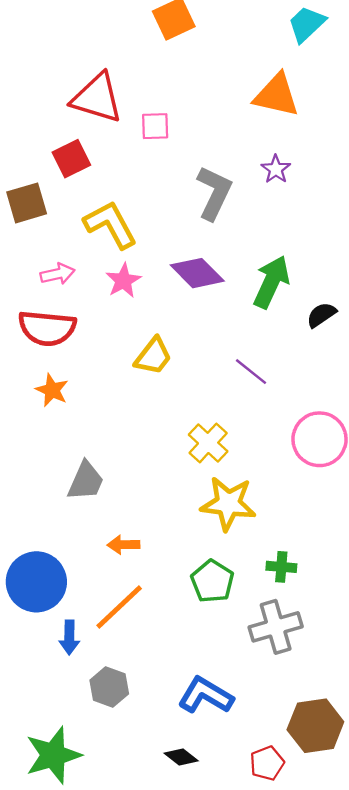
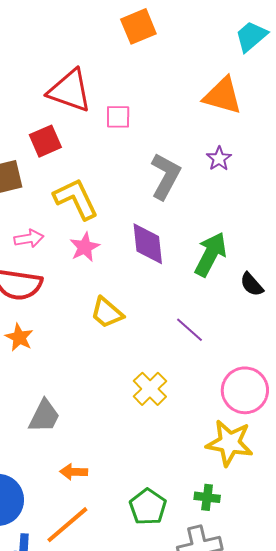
purple diamond: (197, 273) -> (148, 244), turned 36
black semicircle: (321, 315) -> (252, 284), turned -100
yellow trapezoid: (153, 356) -> (107, 313), turned 90
yellow star: (228, 504) -> (230, 443), moved

